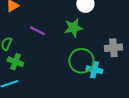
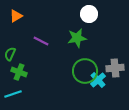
gray cross: (113, 48) -> (115, 68), moved
cyan cross: (94, 70) -> (98, 80), turned 35

